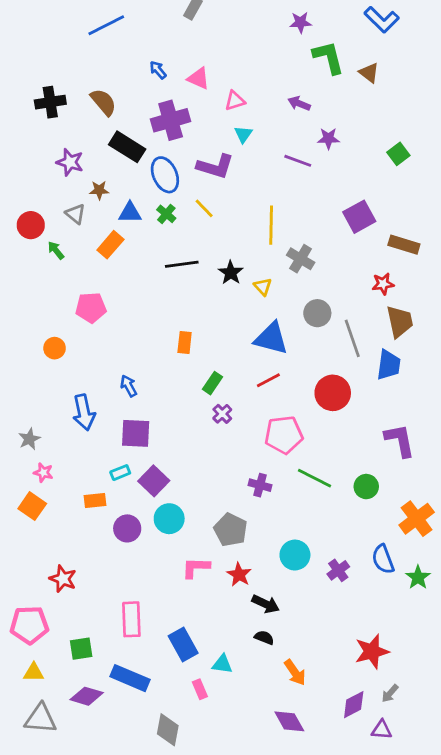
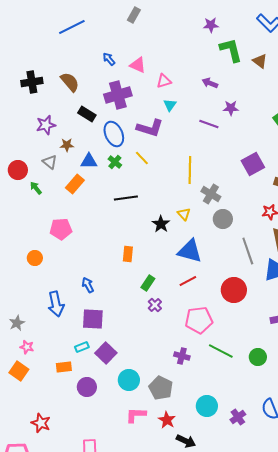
black rectangle: (127, 147) -> (87, 114), size x0.7
purple star: (70, 162) -> (46, 125), turned -30
black star: (231, 273) -> (161, 224), moved
gray circle: (317, 313) -> (223, 219), moved
cyan circle: (169, 519) -> (129, 380), moved

